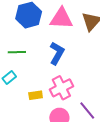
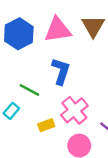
green line: (17, 52) -> (29, 90), moved, turned 42

